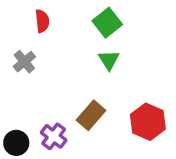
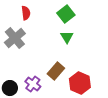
gray cross: (24, 62) -> (15, 38), size x1.5
red hexagon: (148, 122) -> (80, 83), moved

